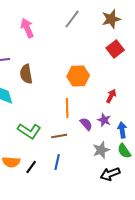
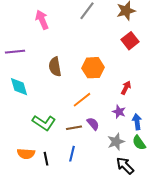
brown semicircle: (26, 74) -> (55, 67), moved
orange line: (67, 108) -> (82, 100), turned 54
purple semicircle: (86, 124) -> (93, 124), moved
black line: (31, 167) -> (46, 159), turned -48
black arrow: (110, 174) -> (125, 166), turned 66

